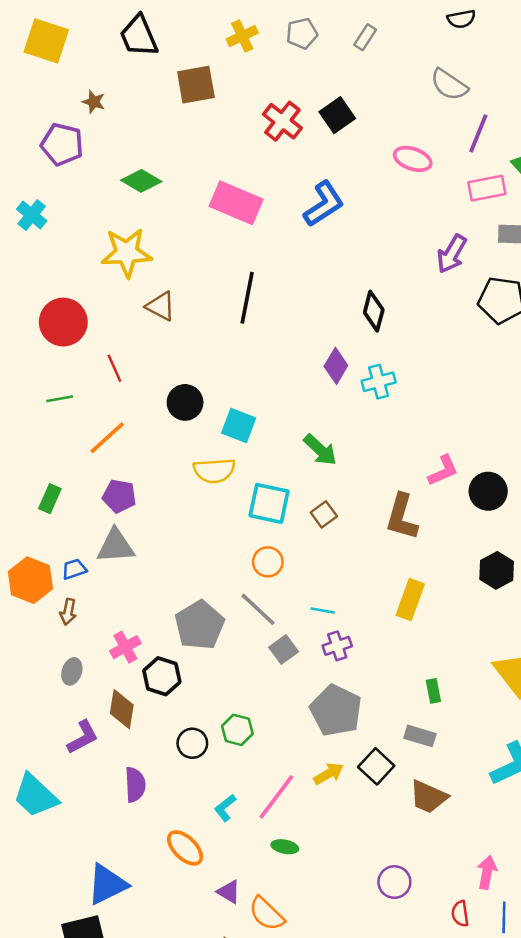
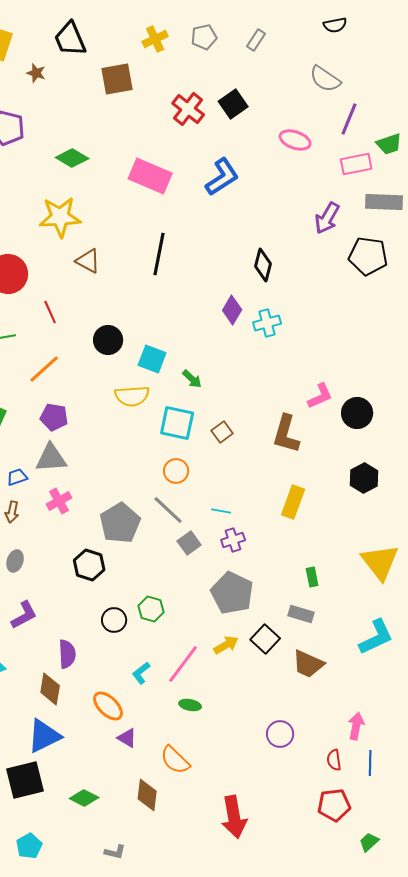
brown star: (94, 102) -> (36, 73), moved
green arrow: (320, 450) -> (192, 379), moved, size x0.7
pink cross: (125, 647) -> (59, 501), moved
brown diamond: (122, 709) -> (50, 689), moved
purple triangle: (229, 892) -> (127, 738), moved

